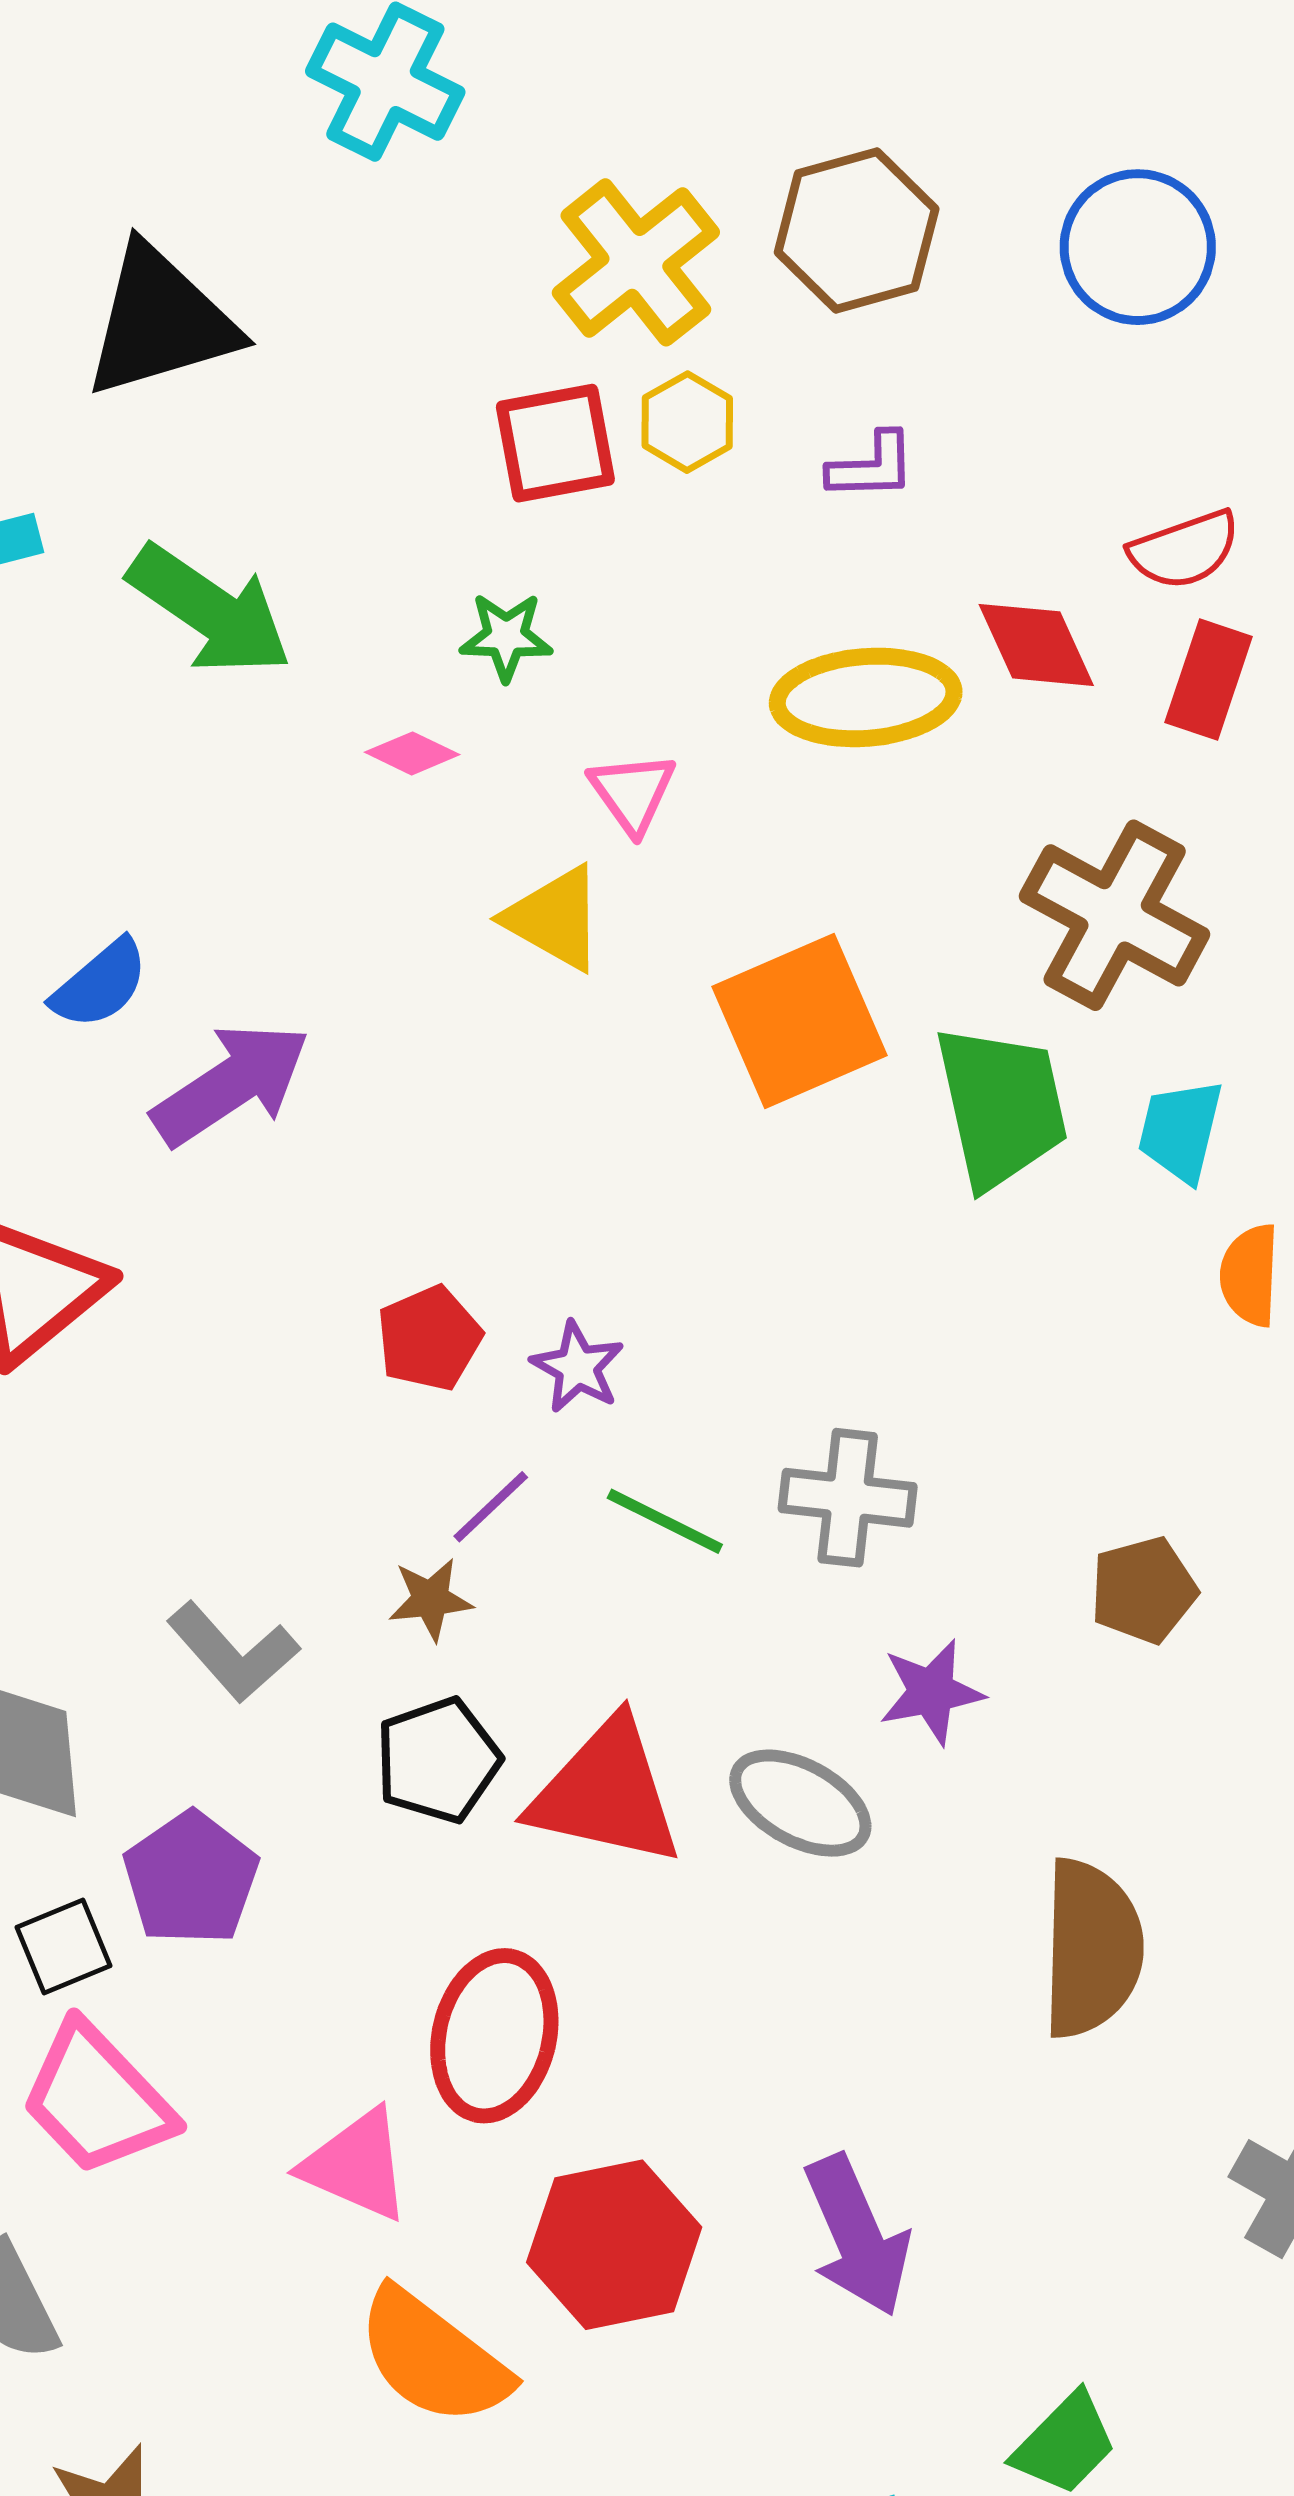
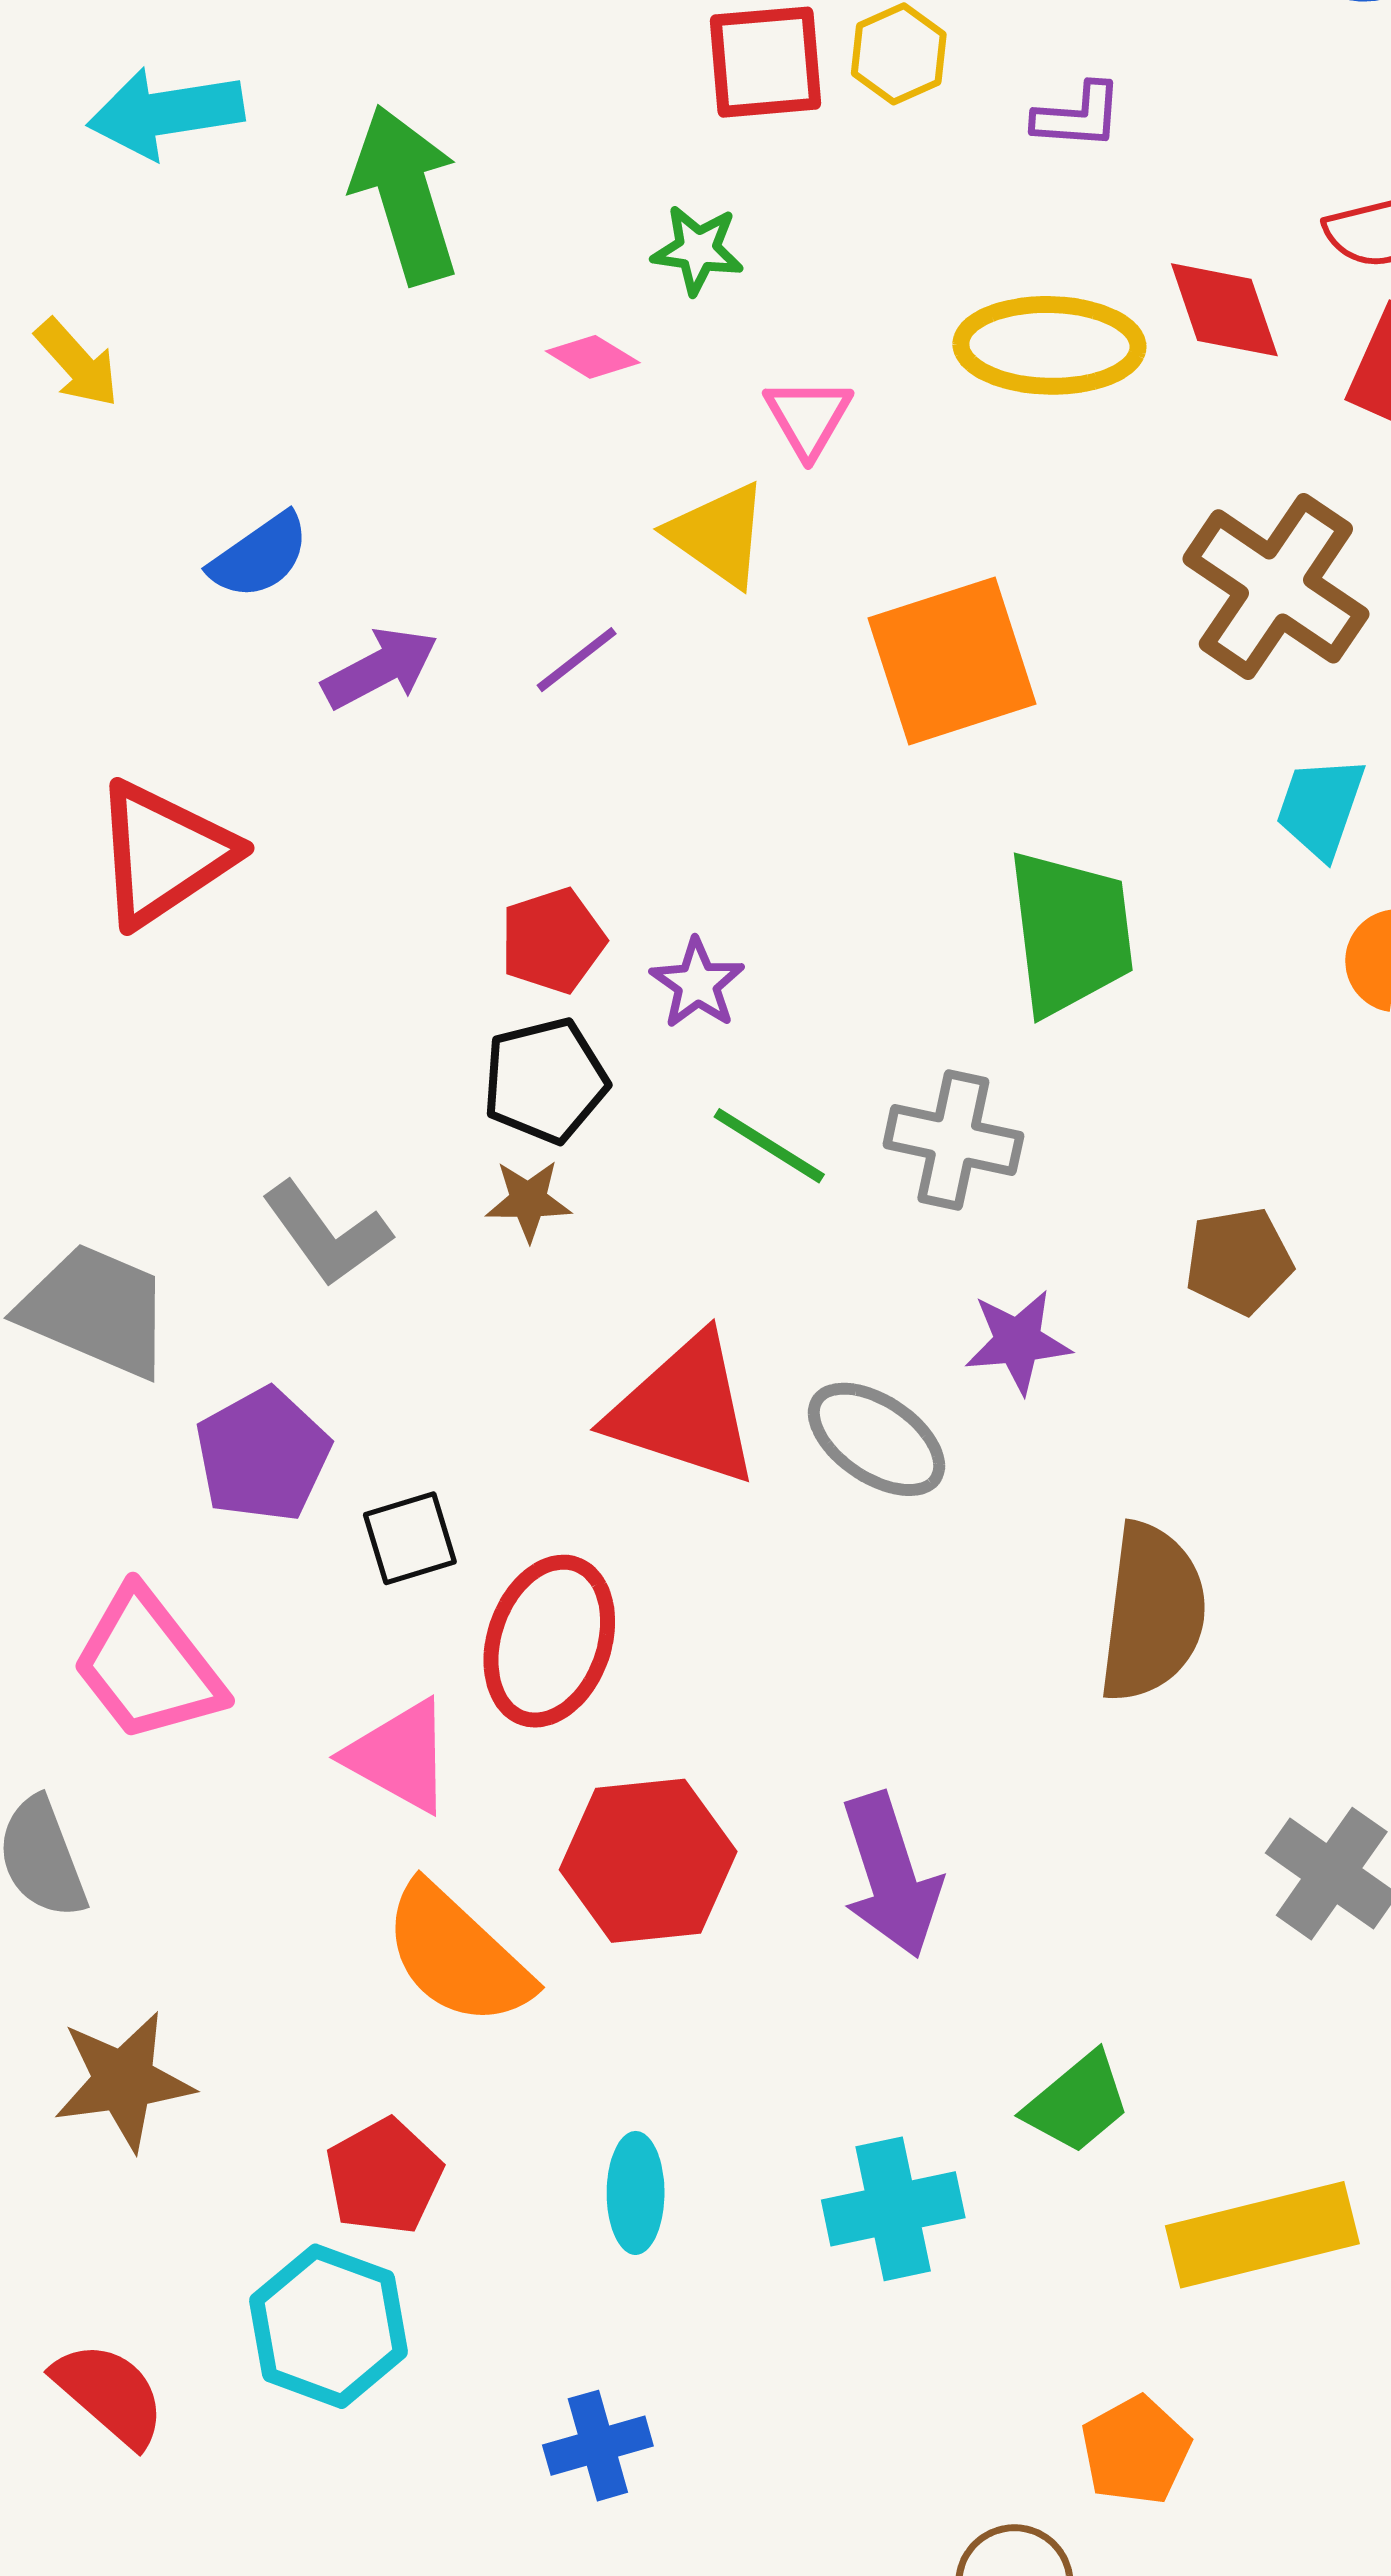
green arrow: (210, 610) -> (405, 195), turned -147
purple arrow: (231, 1084) -> (380, 668), size x0.7
green trapezoid: (1001, 1106) -> (1070, 933), moved
purple line: (491, 1507) -> (577, 660), moved
black pentagon: (438, 1760) -> (545, 1080), moved
black square: (64, 1947) -> (410, 1538), moved

